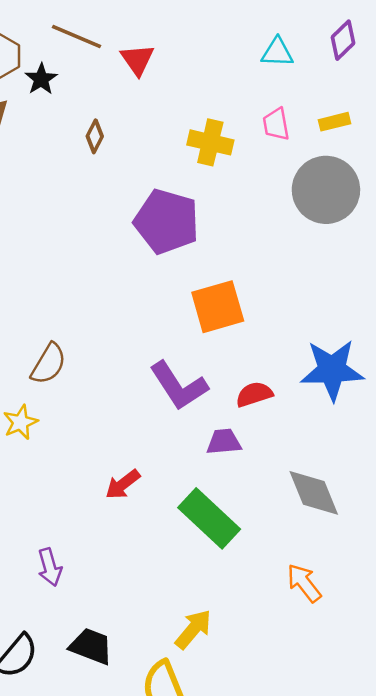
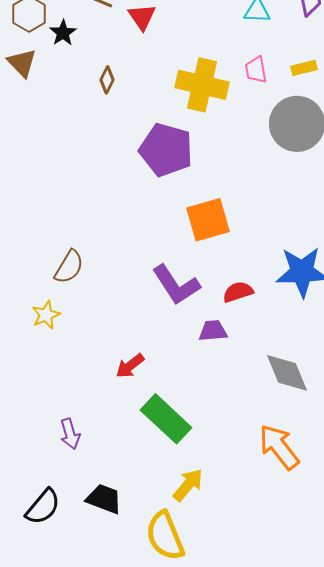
yellow cross: (210, 142) -> (202, 85), size x1.4
green rectangle: (209, 518) -> (166, 419), moved
orange arrow: (304, 583) -> (279, 447), size x1.4

